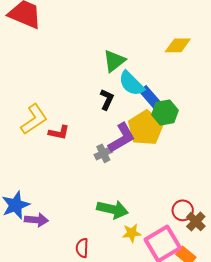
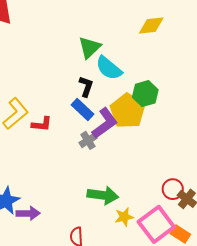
blue rectangle: (150, 97) -> (82, 110), moved

